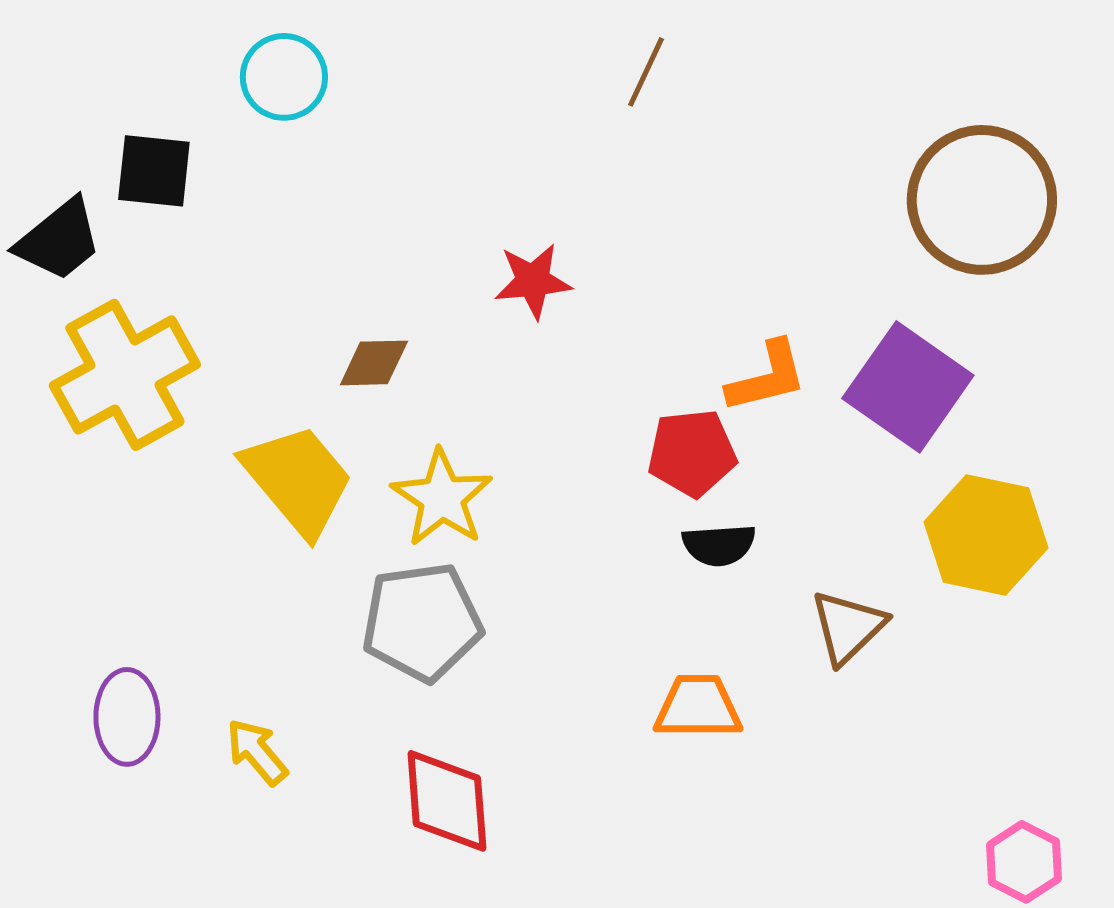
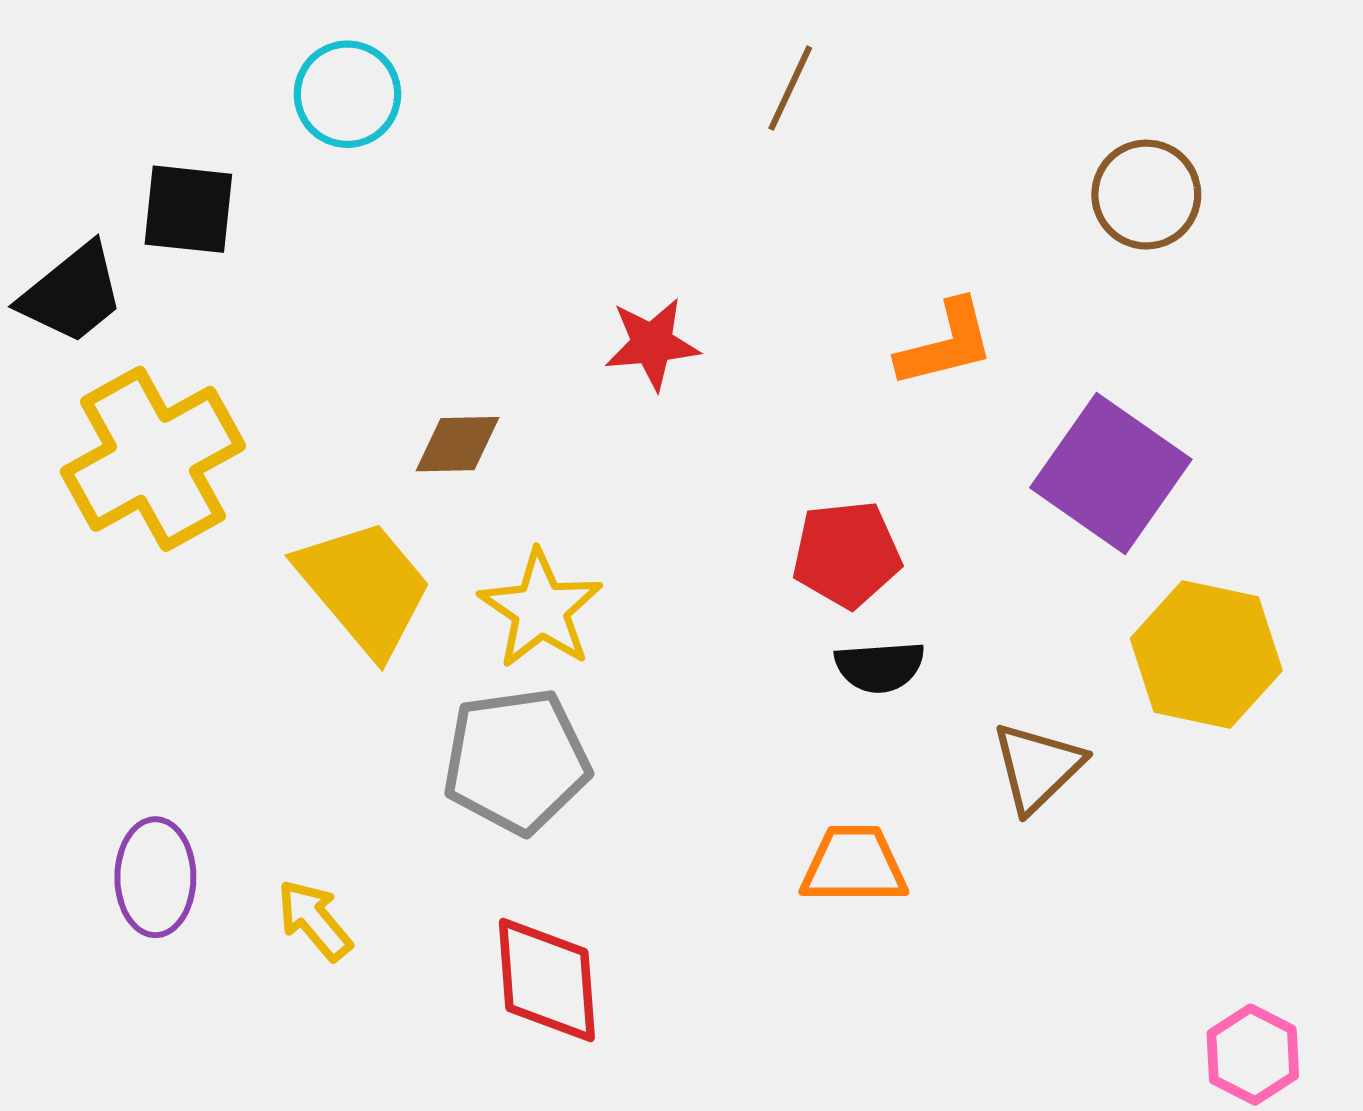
brown circle: (982, 200) -> (1146, 195), moved, size x0.6
orange L-shape: (767, 377) -> (946, 344), moved

